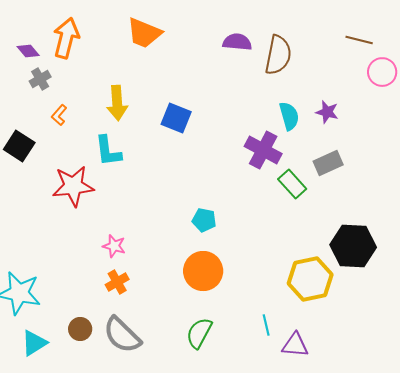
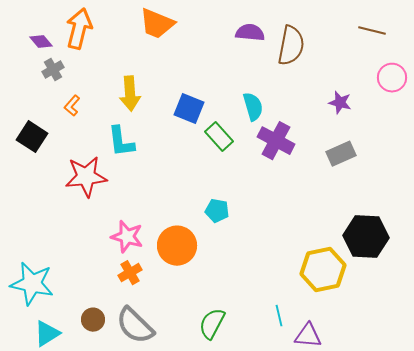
pink circle: (382, 72) -> (392, 78), moved
cyan semicircle: (289, 116) -> (253, 107), moved
green rectangle: (292, 184) -> (219, 137), moved
pink star: (114, 246) -> (127, 237), size x1.4
orange circle: (203, 271) -> (177, 246), moved

